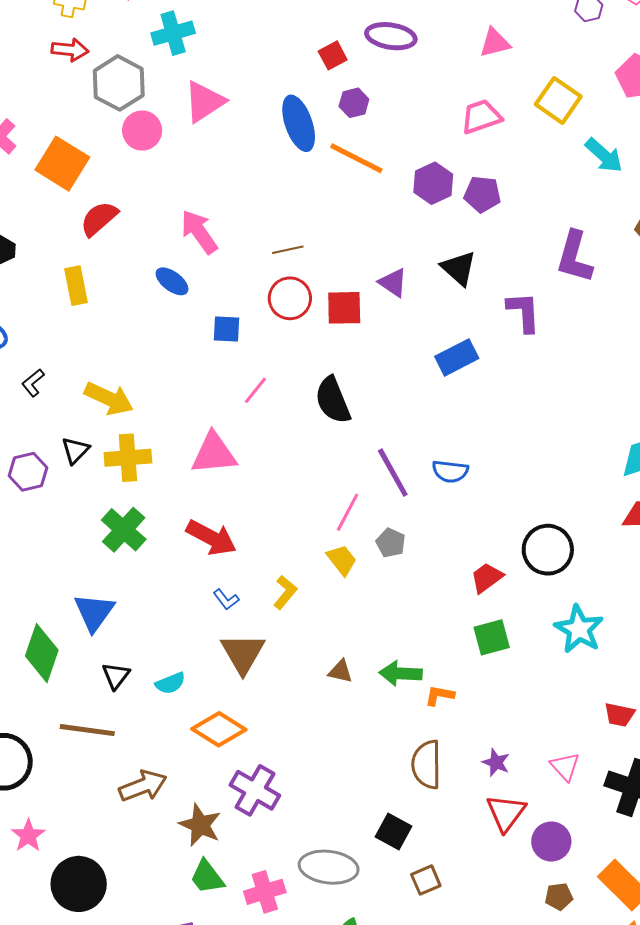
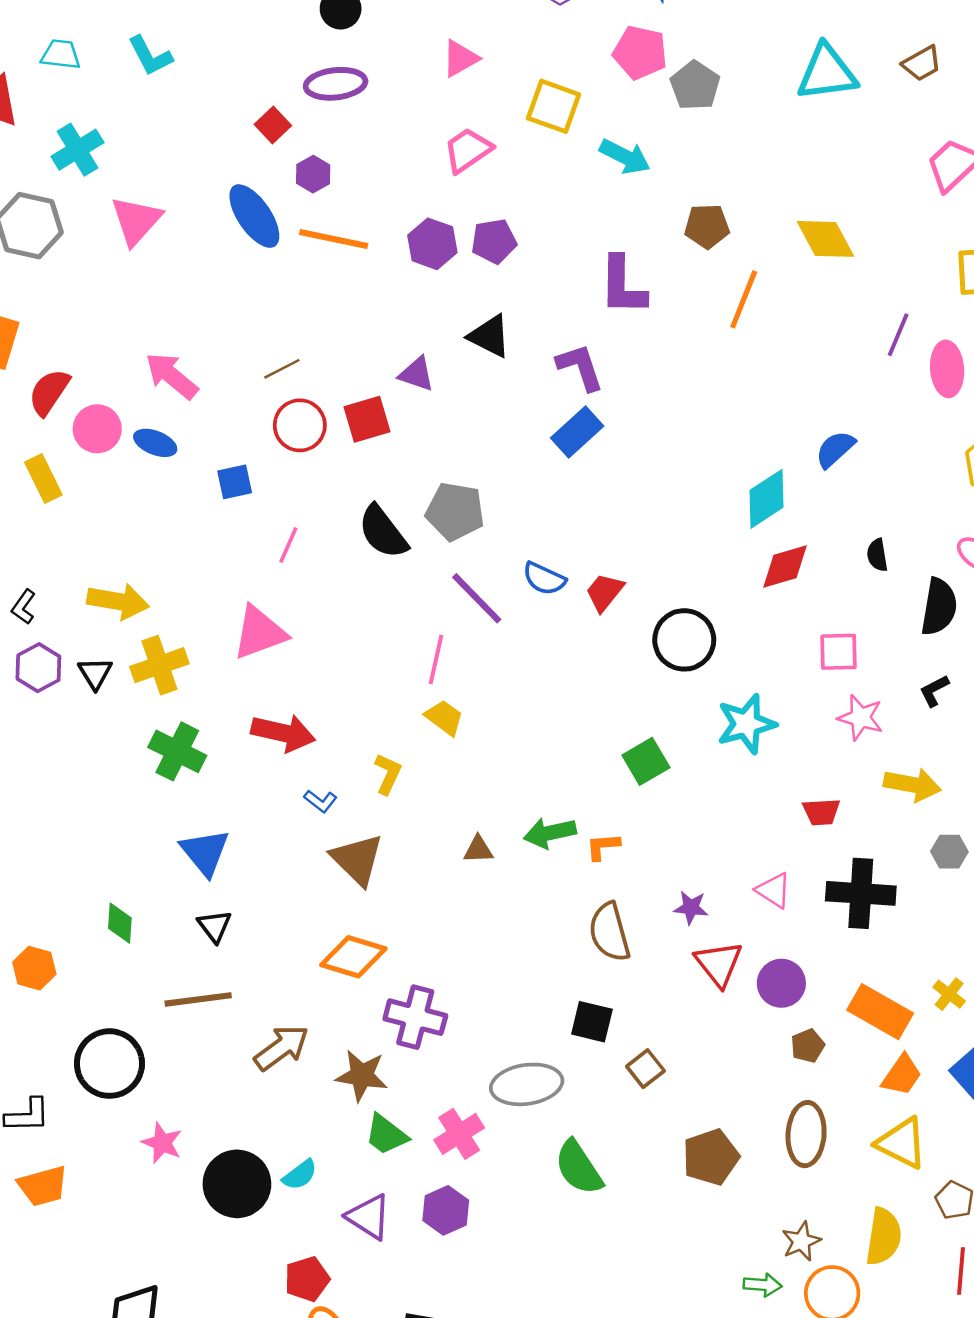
pink circle: (142, 131) -> (97, 429), moved
blue rectangle: (457, 357) -> (577, 432), moved
blue semicircle: (450, 471) -> (544, 579), turned 33
purple hexagon: (28, 472) -> (38, 668), moved
gray pentagon: (391, 543) -> (455, 511), moved, size x1.6
red trapezoid: (487, 578) -> (605, 592), moved
blue triangle: (94, 612) -> (205, 852), moved
cyan star: (579, 629) -> (746, 724), turned -30
green diamond: (42, 653) -> (120, 923), size x0.6
cyan semicircle: (170, 683) -> (300, 1175), moved

